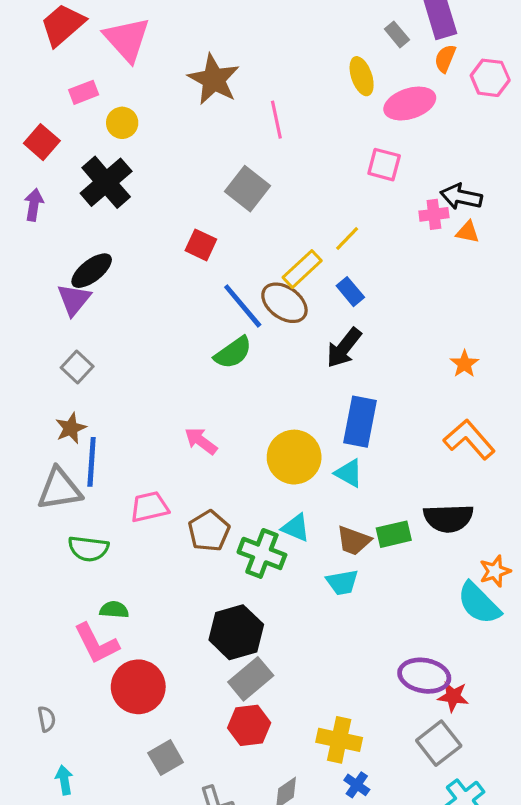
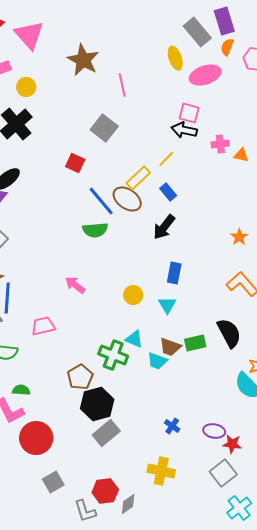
gray rectangle: (397, 34) -> (197, 32), size x1.8
black arrow: (461, 197) -> (184, 130), moved
green semicircle: (233, 353) -> (95, 230), turned 30
blue rectangle: (360, 422) -> (174, 273), size x0.7
yellow circle: (294, 457) -> (133, 295), size x0.6
cyan triangle: (349, 473) -> (167, 305), turned 30
black semicircle: (448, 518) -> (229, 333), turned -116
brown pentagon: (209, 531) -> (80, 377), moved
cyan trapezoid: (342, 582) -> (157, 361), moved, turned 30
purple ellipse: (424, 676) -> (214, 431), size x0.7
red hexagon: (249, 725) -> (105, 491), moved
blue cross: (357, 785) -> (172, 426), moved

